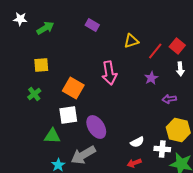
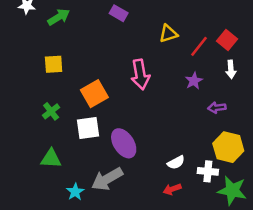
orange square: (73, 88) -> (94, 94), turned 30
green cross: (34, 94) -> (51, 111), moved
green triangle: (52, 136) -> (51, 159), moved

